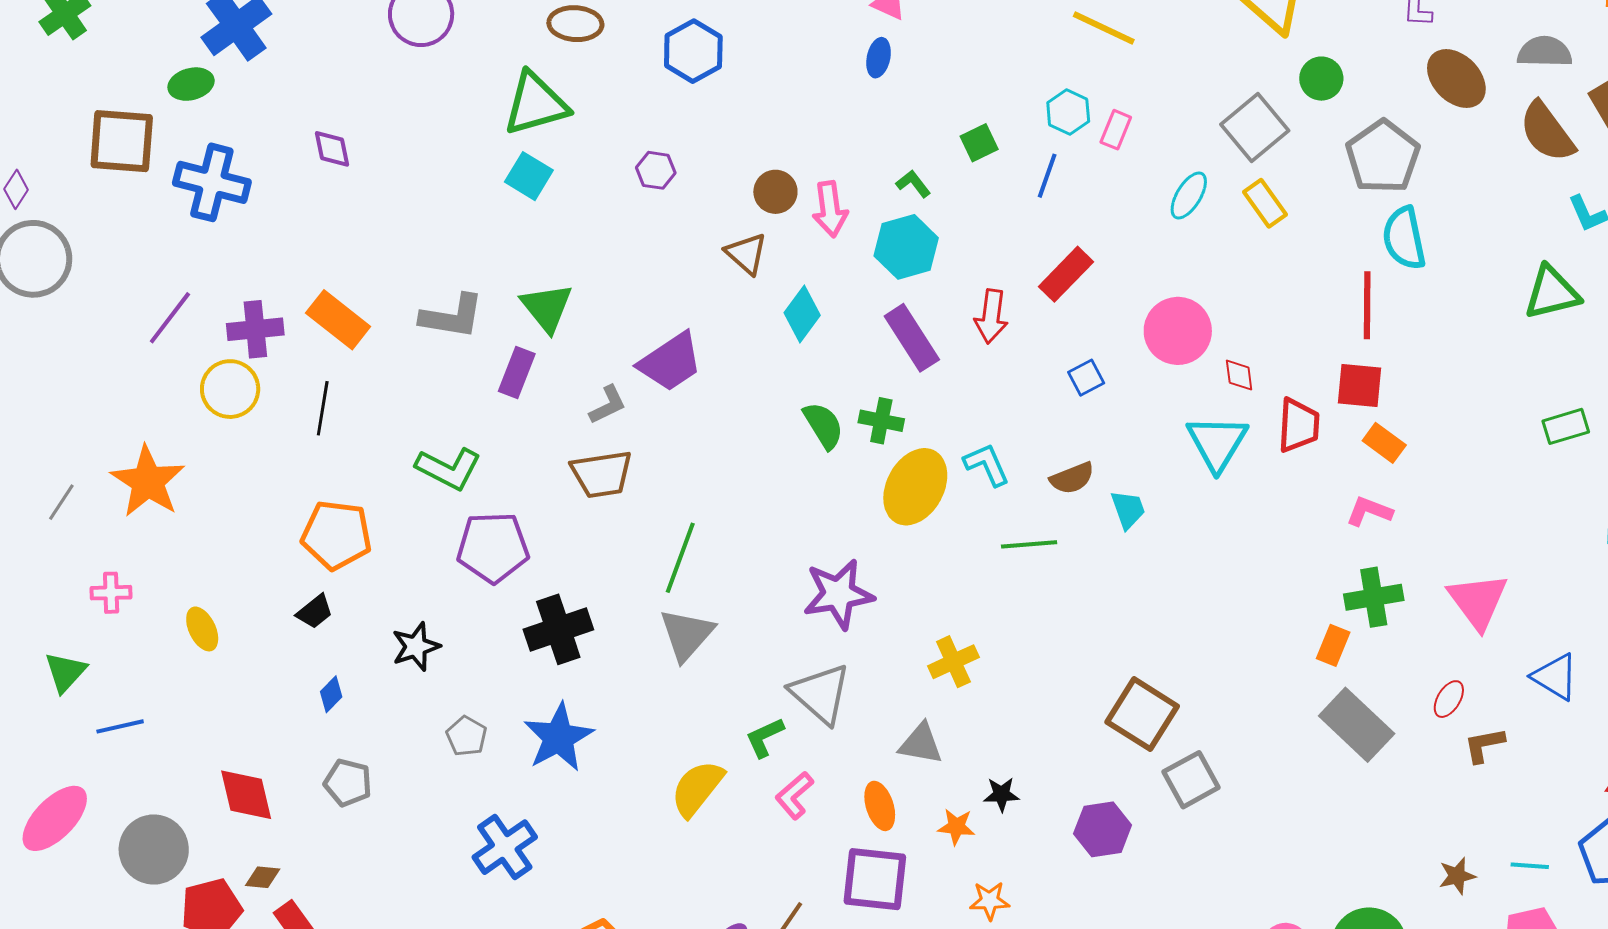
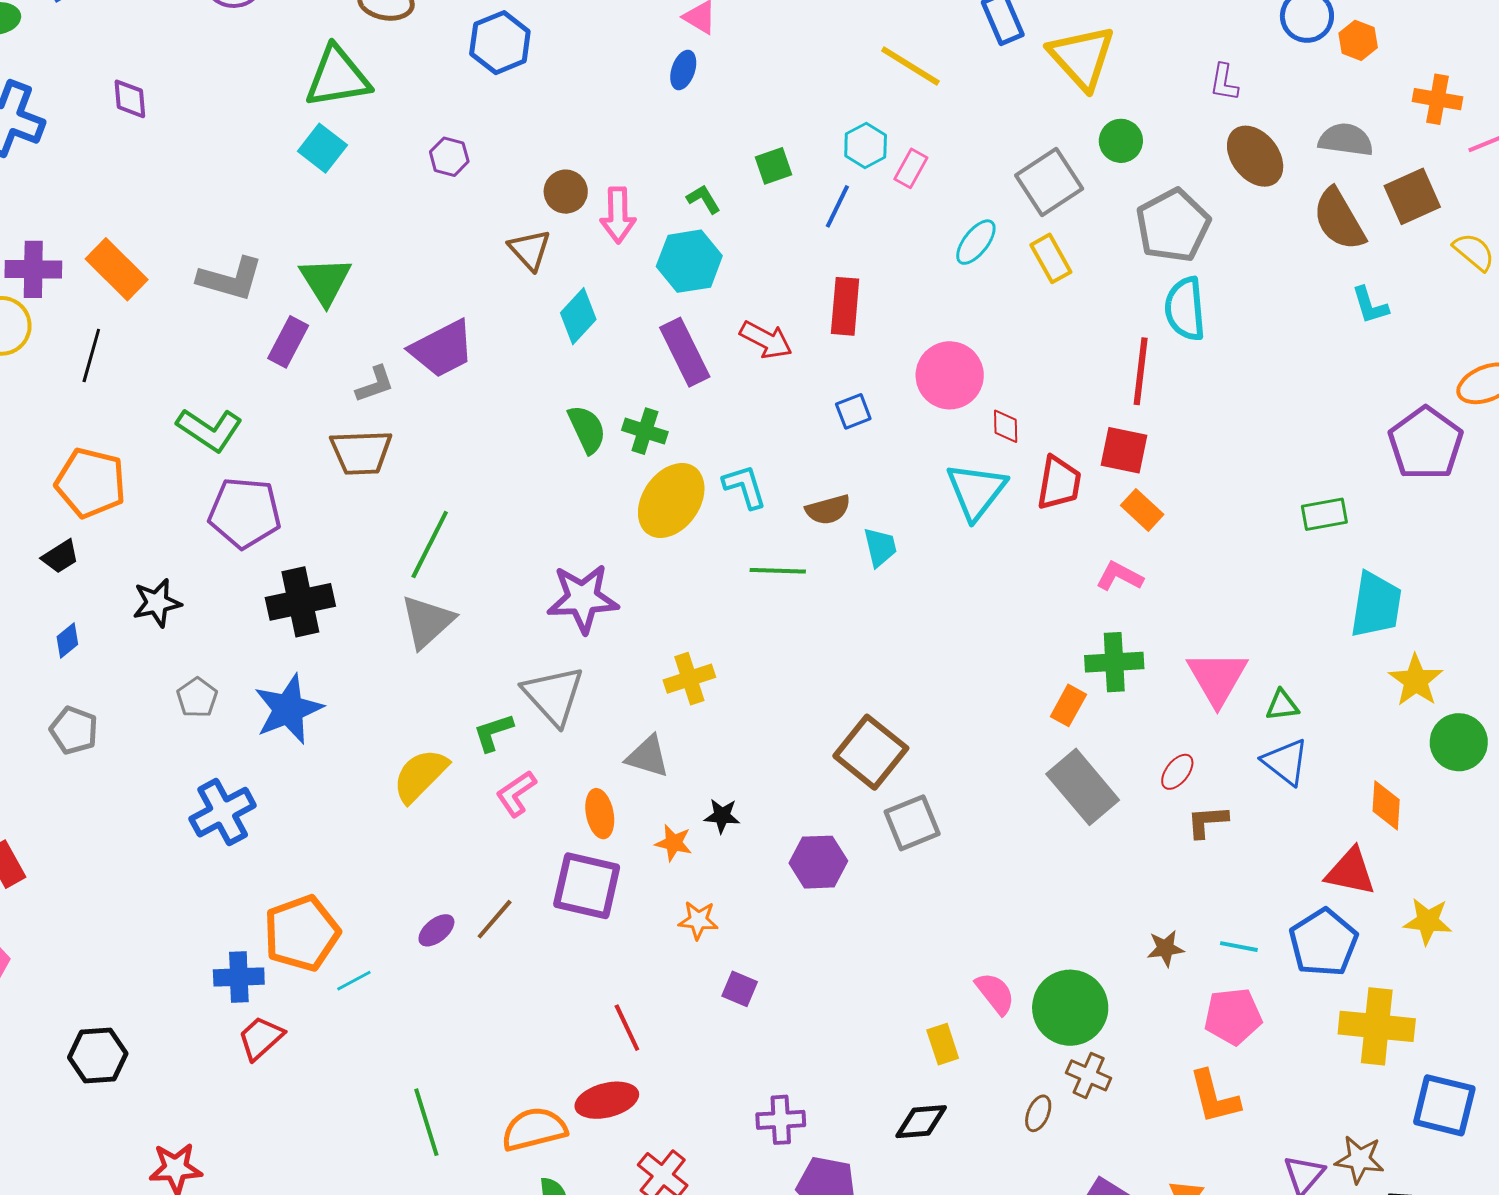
red rectangle: (1066, 274) -> (845, 306), turned -46
green triangle: (1552, 293) -> (1282, 705), moved, size x0.6
red arrow: (991, 316) -> (766, 340), turned -76

